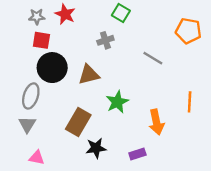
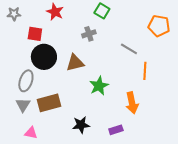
gray star: (37, 17) -> (14, 14), moved
orange line: (190, 102) -> (145, 71), moved
brown rectangle: (78, 122) -> (49, 103), moved, turned 45

